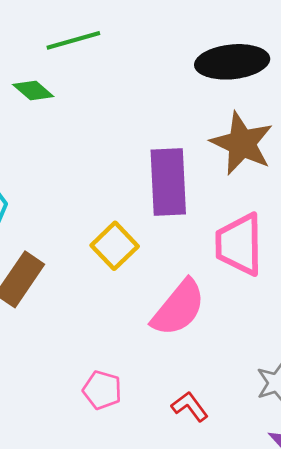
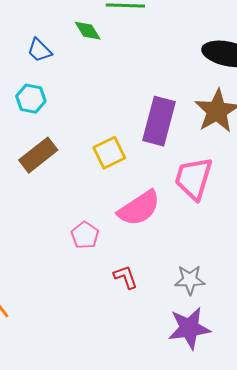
pink pentagon: (102, 390) -> (85, 235), moved

